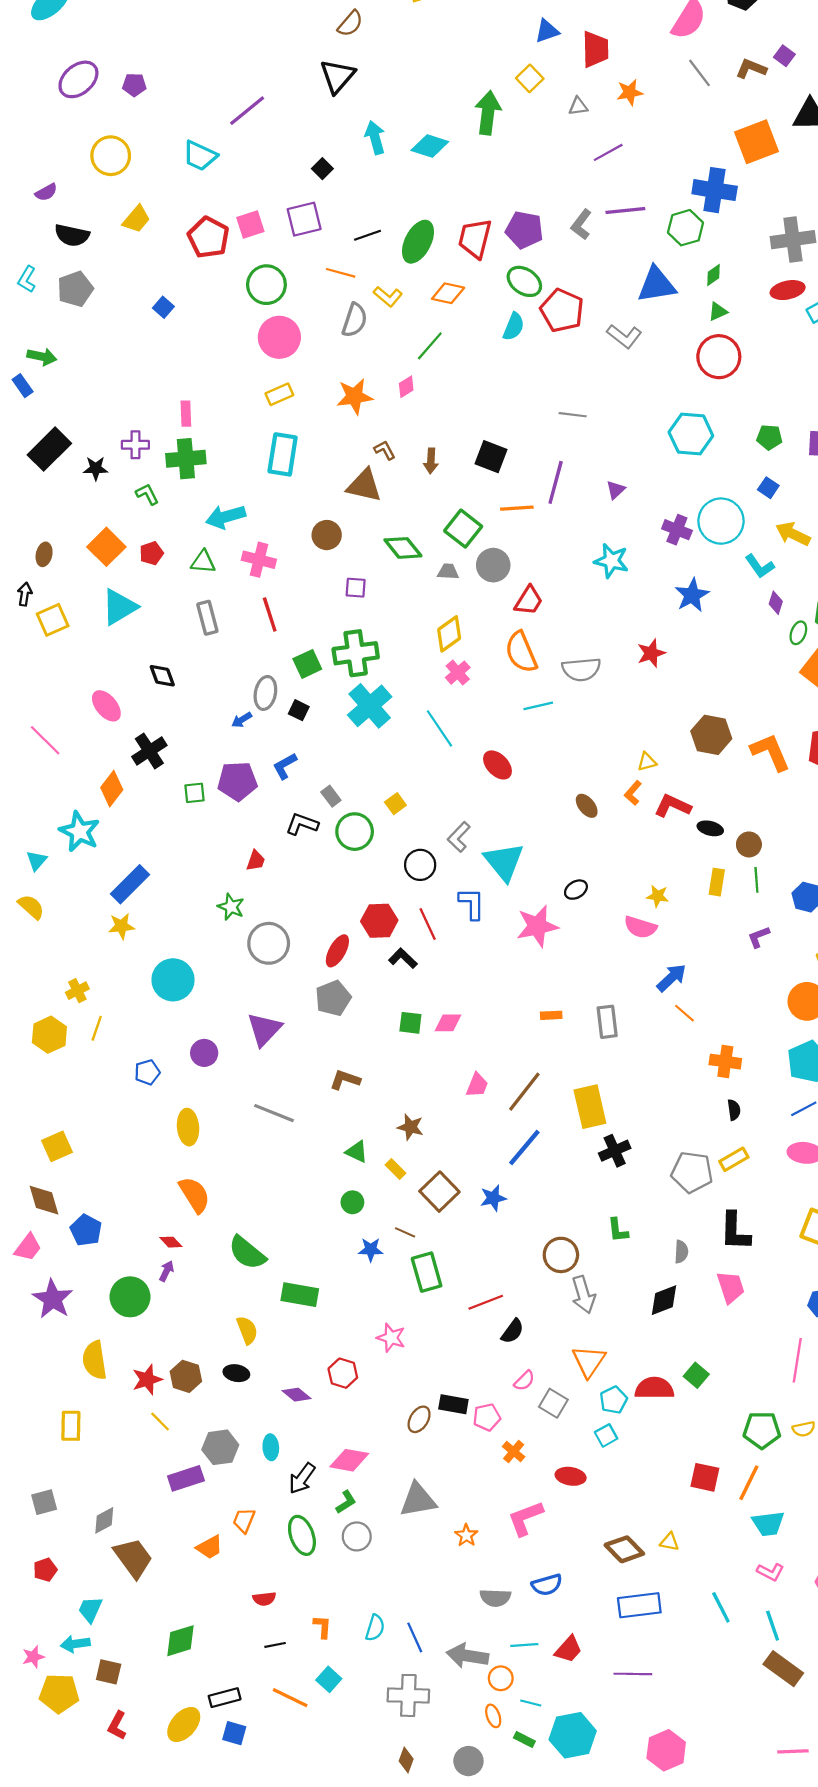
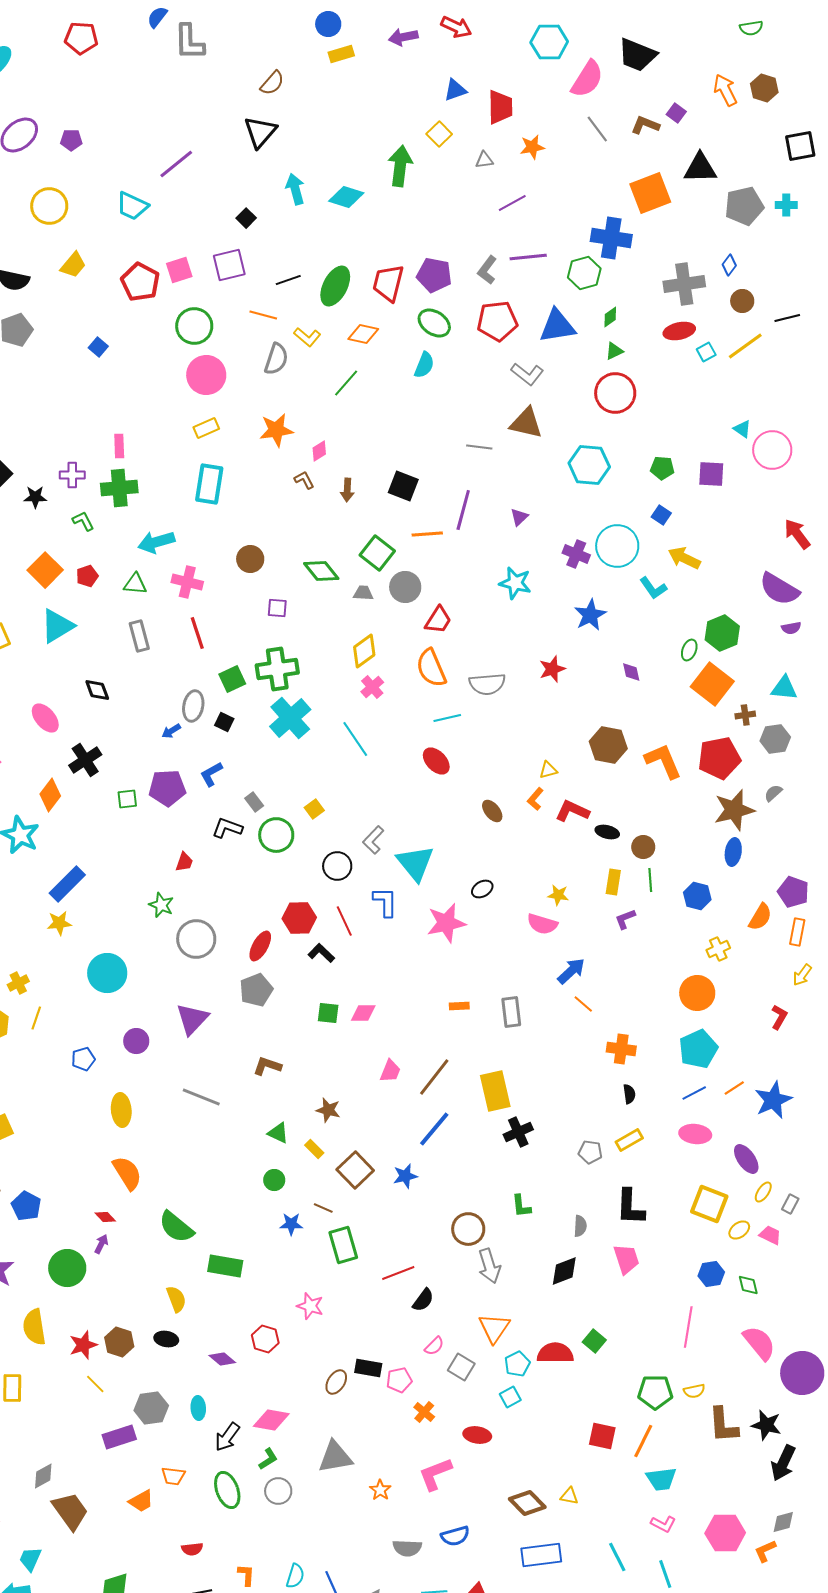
red pentagon: (562, 310) -> (497, 321), moved, turned -30
pink diamond: (406, 387) -> (319, 451), moved
brown triangle: (364, 486) -> (526, 423), moved
purple diamond: (776, 603) -> (631, 672), moved, turned -30
red ellipse: (497, 765) -> (436, 761), moved
purple L-shape: (759, 937) -> (625, 919), moved
gray pentagon: (692, 1172) -> (590, 1152), size x0.6
orange trapezoid: (244, 1520) -> (173, 1476), turned -105

